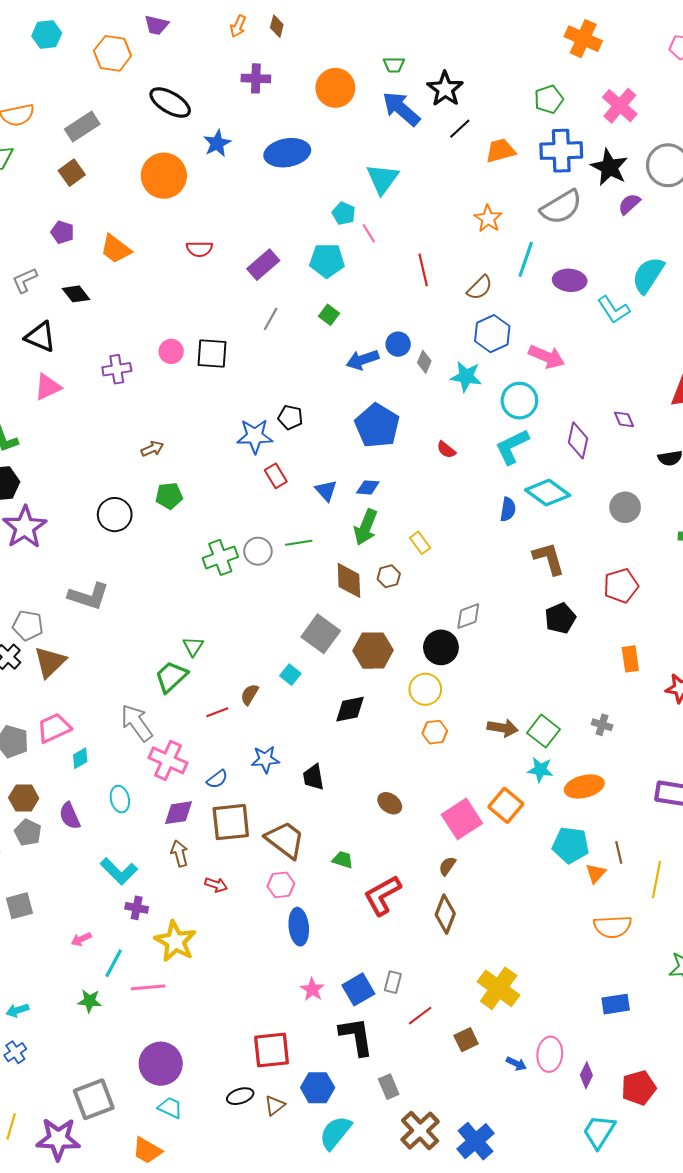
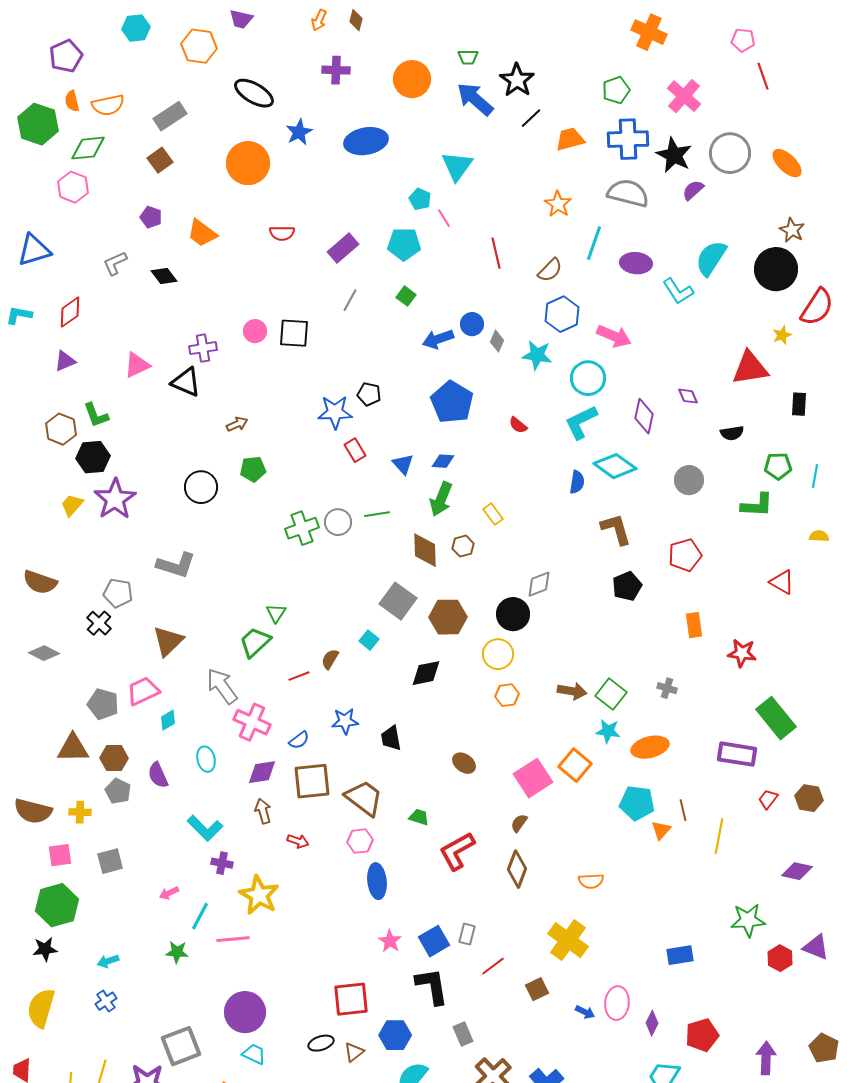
gray semicircle: (561, 207) -> (628, 193), turned -135
black triangle: (40, 337) -> (186, 382), moved
brown triangle: (50, 662) -> (168, 641), moved
orange semicircle: (613, 927) -> (591, 881), moved, size x0.7

